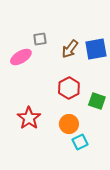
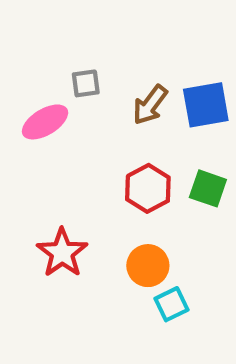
green square: (97, 101) -> (208, 188), moved

